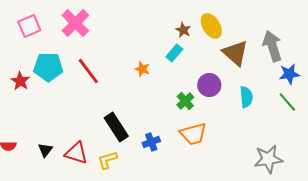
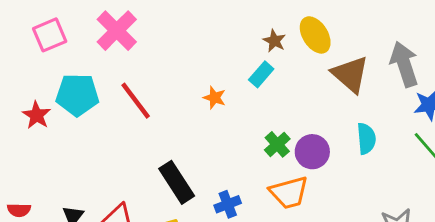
purple circle: (209, 85) -> (312, 152), moved

